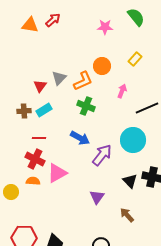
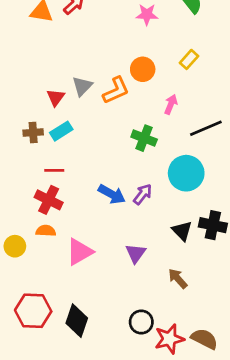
green cross: (86, 106) -> (144, 138), moved
blue arrow: (80, 138) -> (112, 194), moved
purple arrow: (102, 155) -> (143, 194), size x0.7
pink triangle: (57, 173) -> (79, 252), moved

